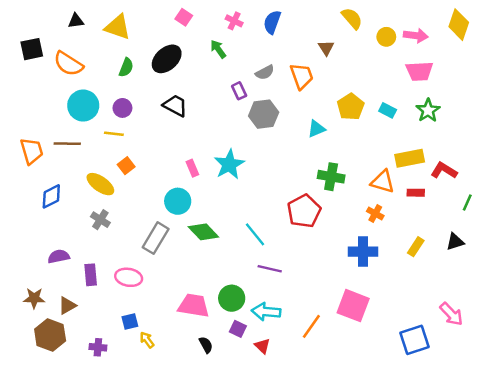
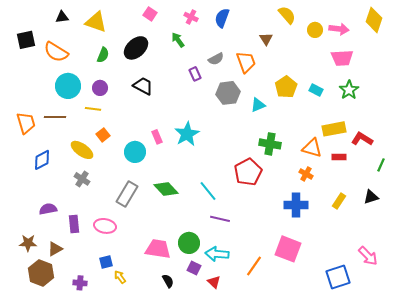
gray hexagon: (264, 114) -> (228, 93), moved
cyan circle: (178, 201) -> (135, 152), moved

